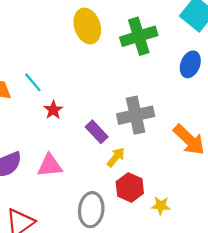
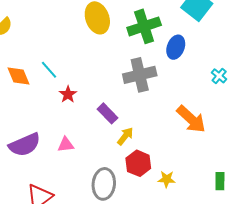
blue ellipse: (190, 64) -> (176, 47), moved
gray cross: (136, 115) -> (140, 75), moved
pink triangle: (50, 166) -> (66, 145), size x0.7

